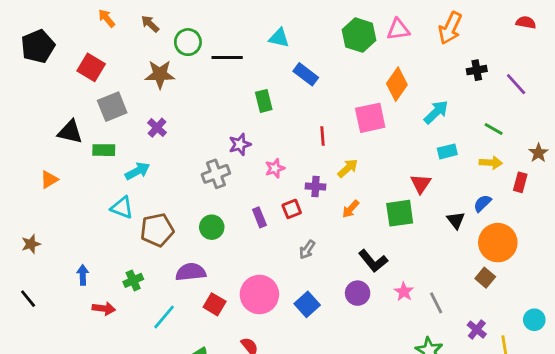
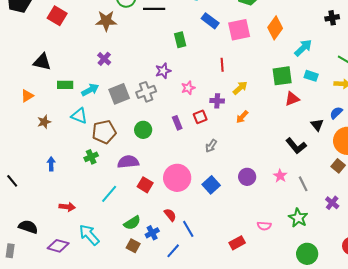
gray square: (112, 107) -> (119, 94), moved
pink square: (370, 118) -> (239, 30), moved
green rectangle: (104, 150) -> (65, 85), moved
cyan rectangle: (447, 151) -> (311, 76), turned 32
red triangle: (421, 184) -> (292, 99), turned 35
green square: (400, 213) -> (282, 76), moved
brown star: (31, 244) -> (44, 122), moved
black L-shape: (373, 261) -> (296, 146), moved
green cross: (133, 280) -> (91, 157), moved
red arrow: (104, 309) -> (67, 207), moved

